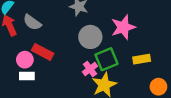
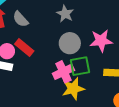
pink cross: (90, 69) -> (63, 72), size x1.5

